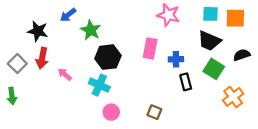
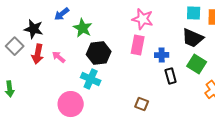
pink star: (168, 15) -> (143, 19), moved
gray square: (17, 64) -> (15, 46), moved
pink arrow: (65, 74) -> (59, 57), moved
pink circle: (111, 112) -> (71, 104), moved, size x1.6

